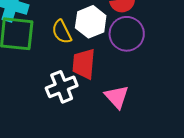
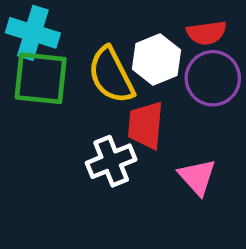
yellow semicircle: (62, 32) -> (111, 75), size x1.5

